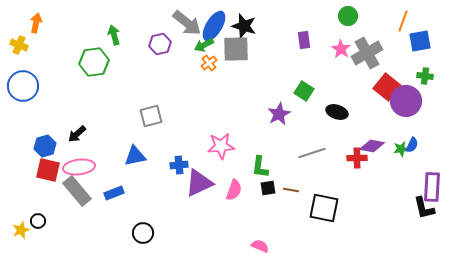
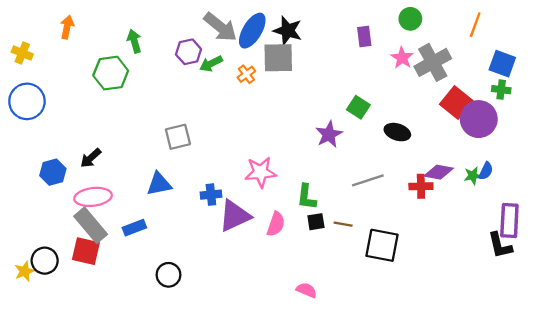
orange arrow: (36, 23) -> (67, 27), moved
purple rectangle: (304, 40) -> (364, 37), moved
blue square: (420, 41) -> (502, 64), moved, turned 30
green arrow: (204, 45) -> (211, 64), moved
red square: (48, 170) -> (86, 251), moved
black circle: (38, 221) -> (45, 261), size x1.5

